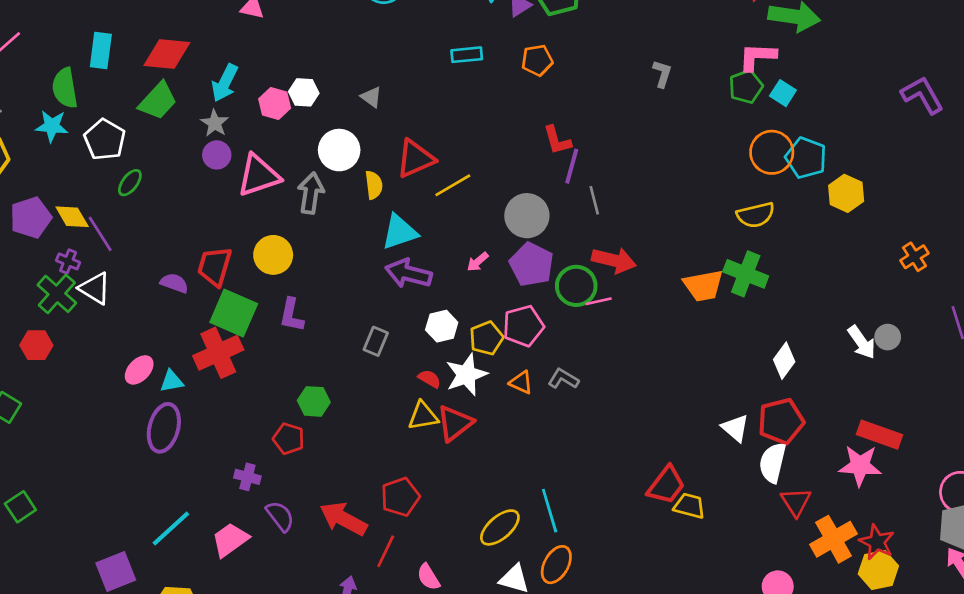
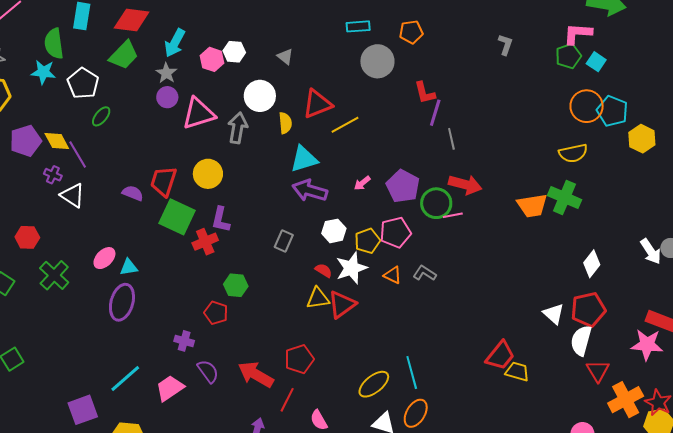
gray circle: (527, 216) -> (377, 61), moved
green cross: (57, 294) -> (54, 275), moved
red cross: (218, 353) -> (205, 242), moved, size x0.7

